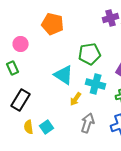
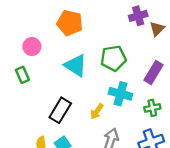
cyan triangle: (64, 75) -> (76, 65), moved
black rectangle: (21, 100) -> (60, 110), moved

